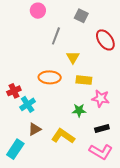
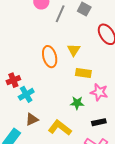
gray line: (56, 36) -> (60, 14), moved
orange ellipse: (50, 77) -> (50, 57), moved, turned 70

